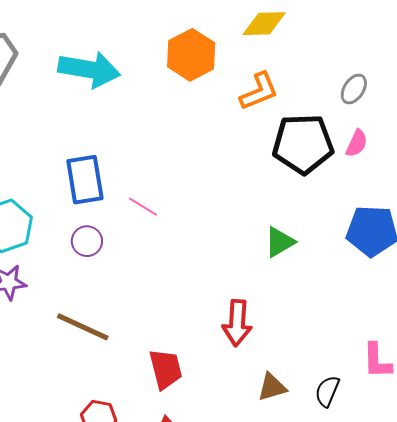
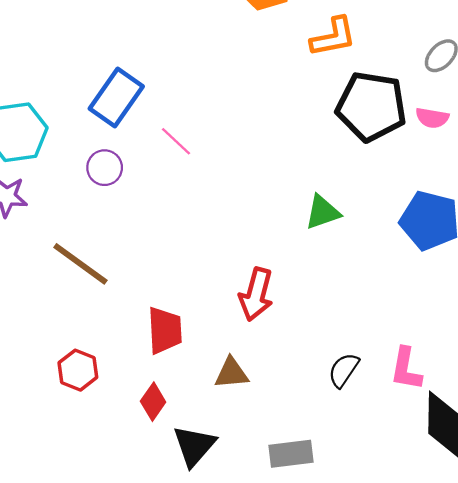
pink semicircle: (357, 143) -> (432, 118), turned 64
blue rectangle: (85, 180) -> (116, 98), turned 33
brown triangle: (272, 387) -> (231, 373), moved
black semicircle: (327, 391) -> (344, 370), moved

